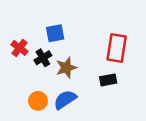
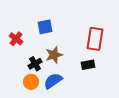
black cross: (43, 58) -> (35, 64), moved

